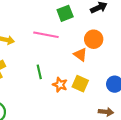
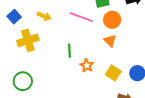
orange circle: (94, 39) -> (112, 20), moved
yellow square: (80, 84) -> (113, 73), moved

